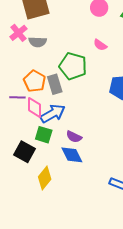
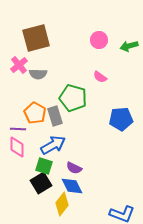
pink diamond: (35, 107) -> (17, 147), moved
black square: (24, 152) -> (41, 183), moved, turned 30
yellow diamond: (45, 178) -> (62, 204), moved

